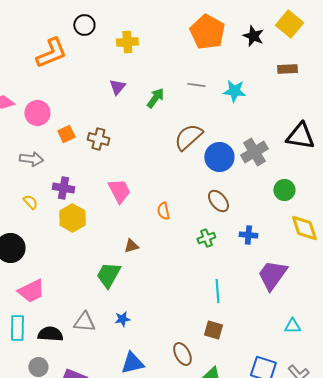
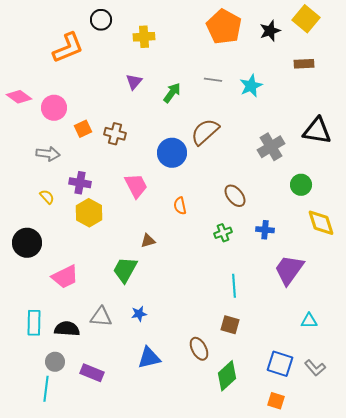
black star: (253, 36) -> (270, 31), turned 30
cyan star: (234, 91) -> (251, 86), turned -30
blue circle: (219, 157) -> (172, 153), moved
pink trapezoid: (31, 291) -> (65, 277), moved

